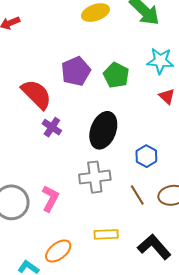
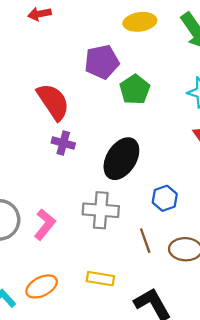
purple pentagon: (76, 71) -> (102, 62), moved
green pentagon: (116, 75) -> (135, 90), moved
purple cross: (52, 127) -> (63, 143), turned -30

